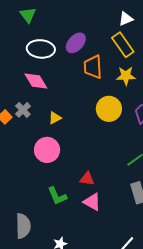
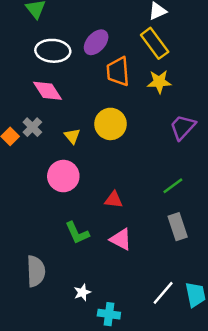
yellow circle: (109, 109) -> (111, 124), moved
yellow triangle: (55, 118) -> (72, 136), turned -40
red triangle: (87, 179) -> (114, 200), moved

